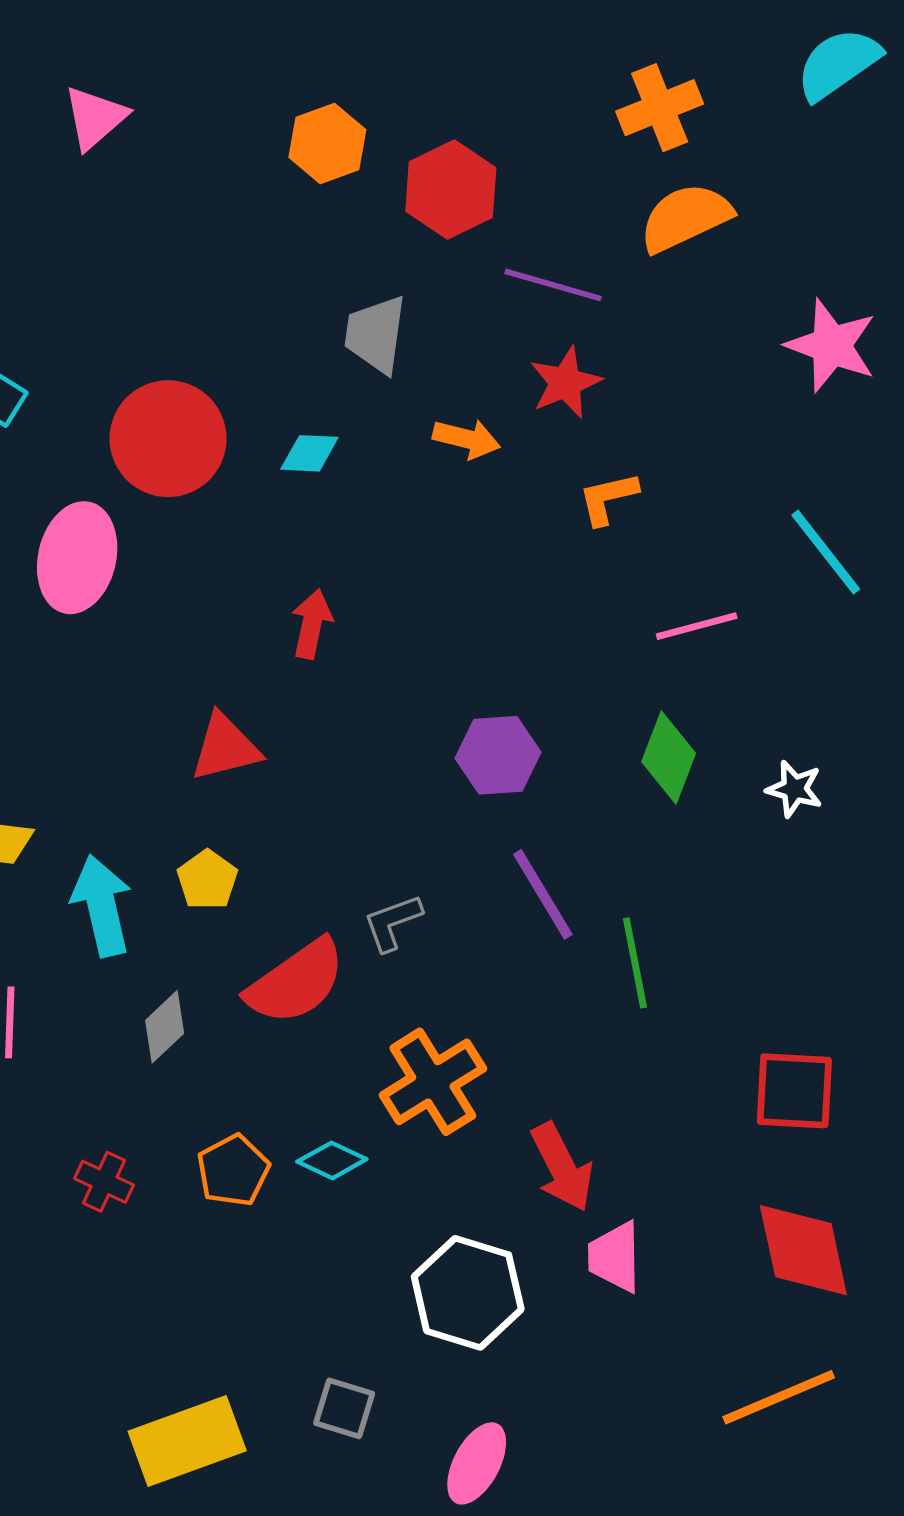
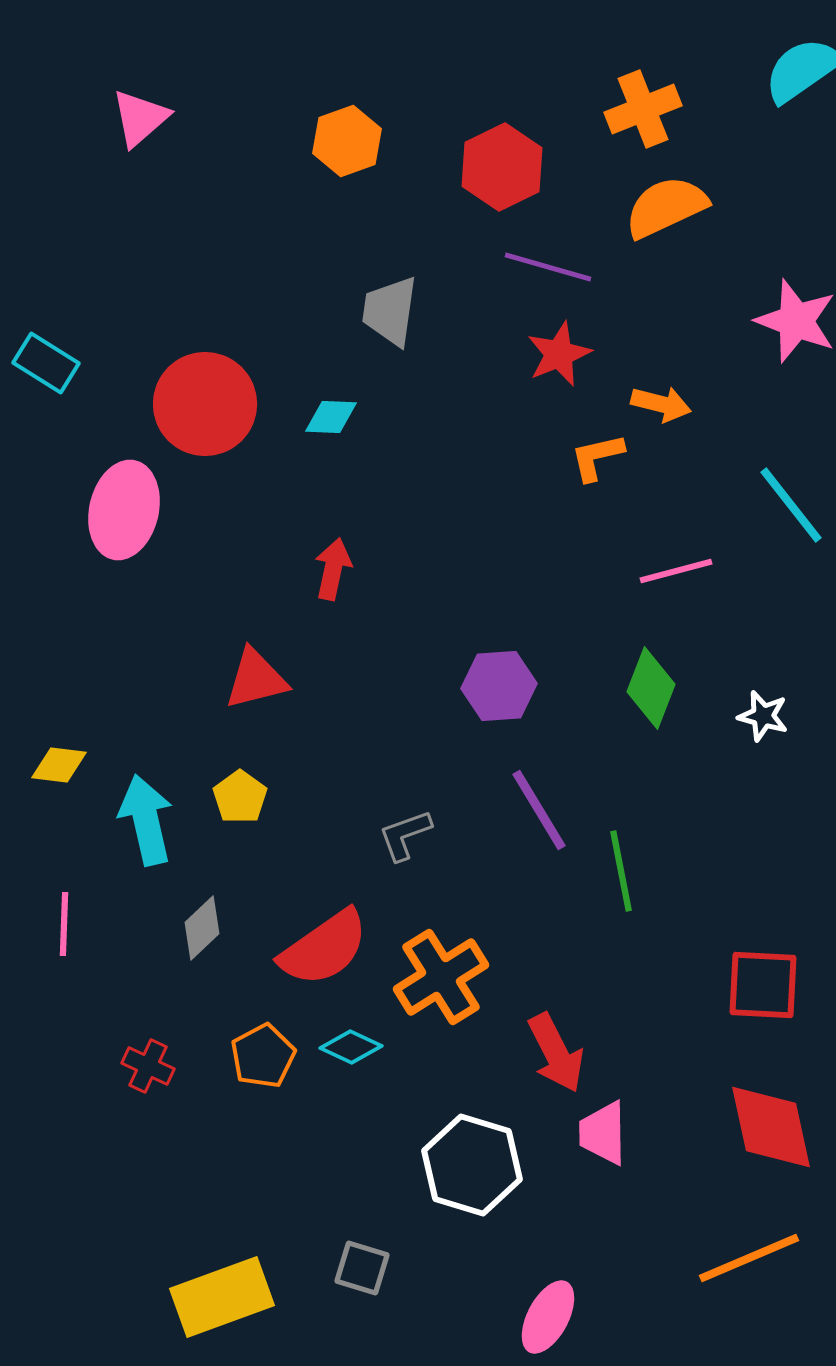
red hexagon: (451, 190) -> (502, 167), moved
orange arrow: (467, 439) -> (661, 404), moved
red semicircle: (296, 982) -> (324, 948), moved
pink ellipse: (477, 1463) -> (548, 1317), moved

